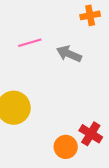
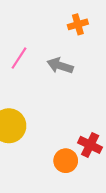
pink line: (30, 43) -> (19, 58), turned -35

